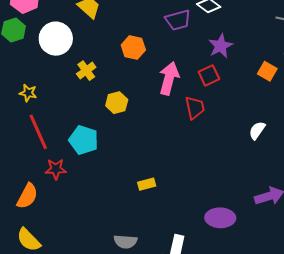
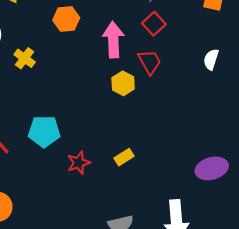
yellow hexagon: (117, 103) -> (123, 83), moved
white semicircle: (257, 130) -> (211, 59), moved
red star: (56, 169) -> (79, 163), moved

